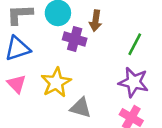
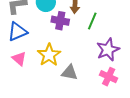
green line: (135, 44) -> (92, 21), moved
purple star: (134, 82) -> (108, 50), turned -30

